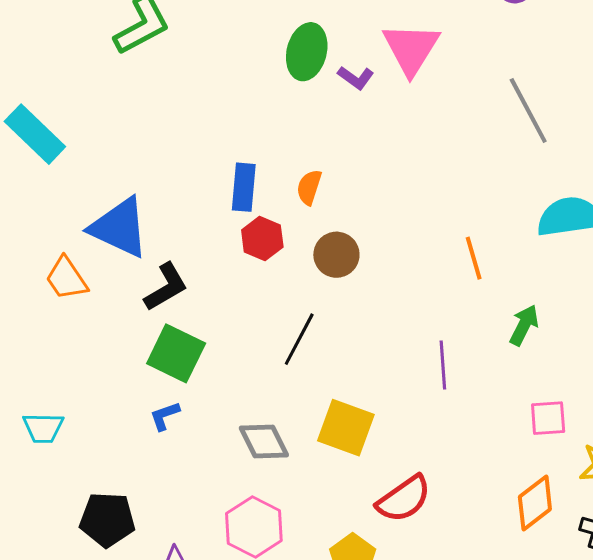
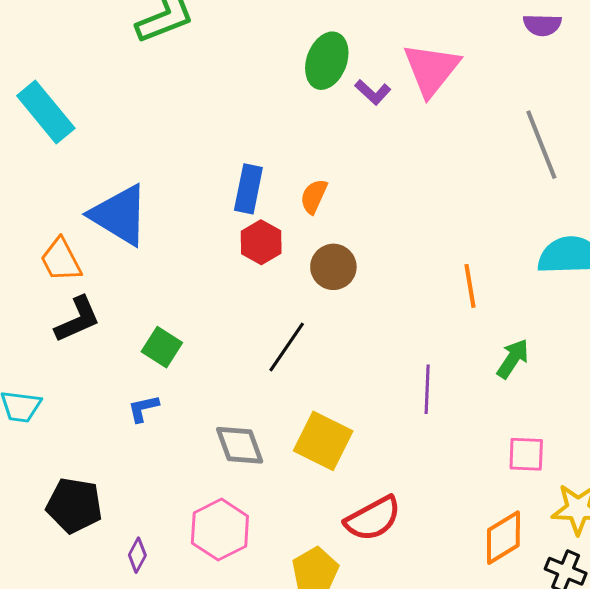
black L-shape: (166, 287) -> (78, 319), moved
green square: (176, 353) -> (162, 347), size x0.7

